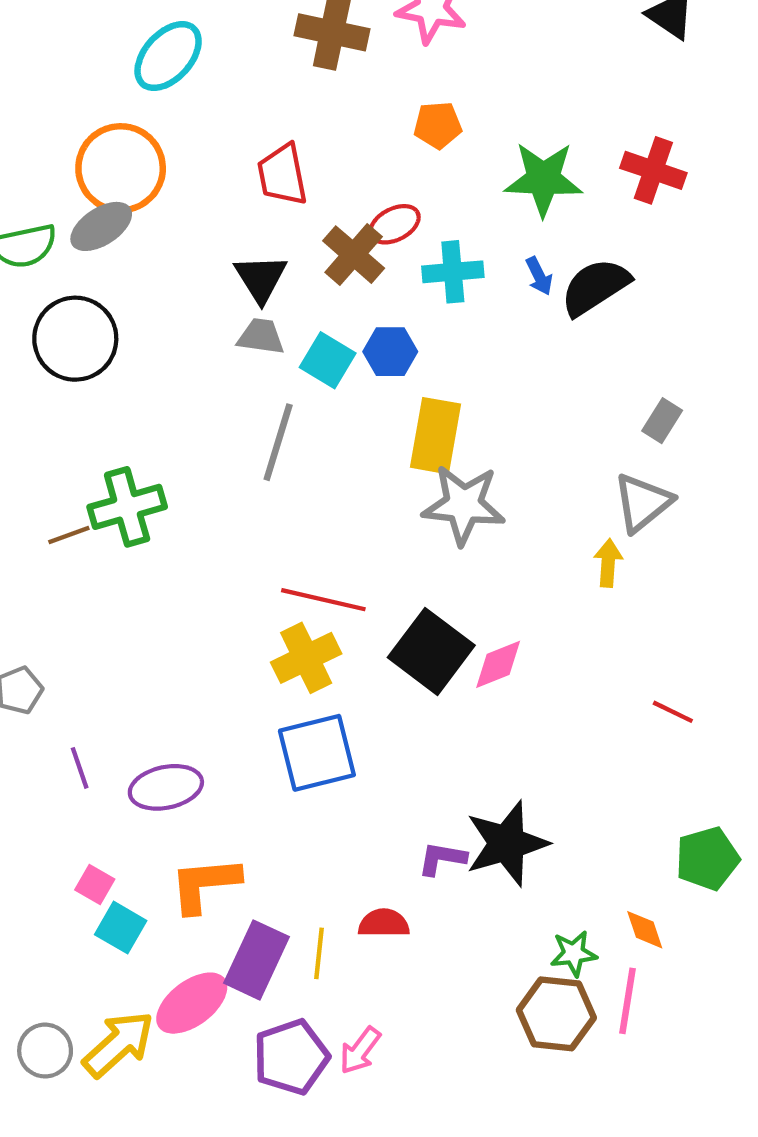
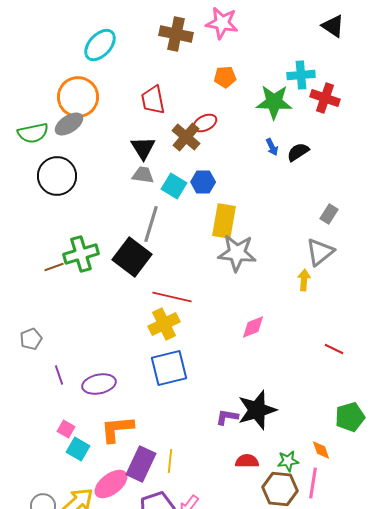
cyan cross: (453, 272) -> (301, 75), moved
black semicircle: (595, 287) -> (298, 152), size x0.7
black square: (431, 651) -> (132, 257), moved
red semicircle: (384, 923) -> (247, 461), moved

